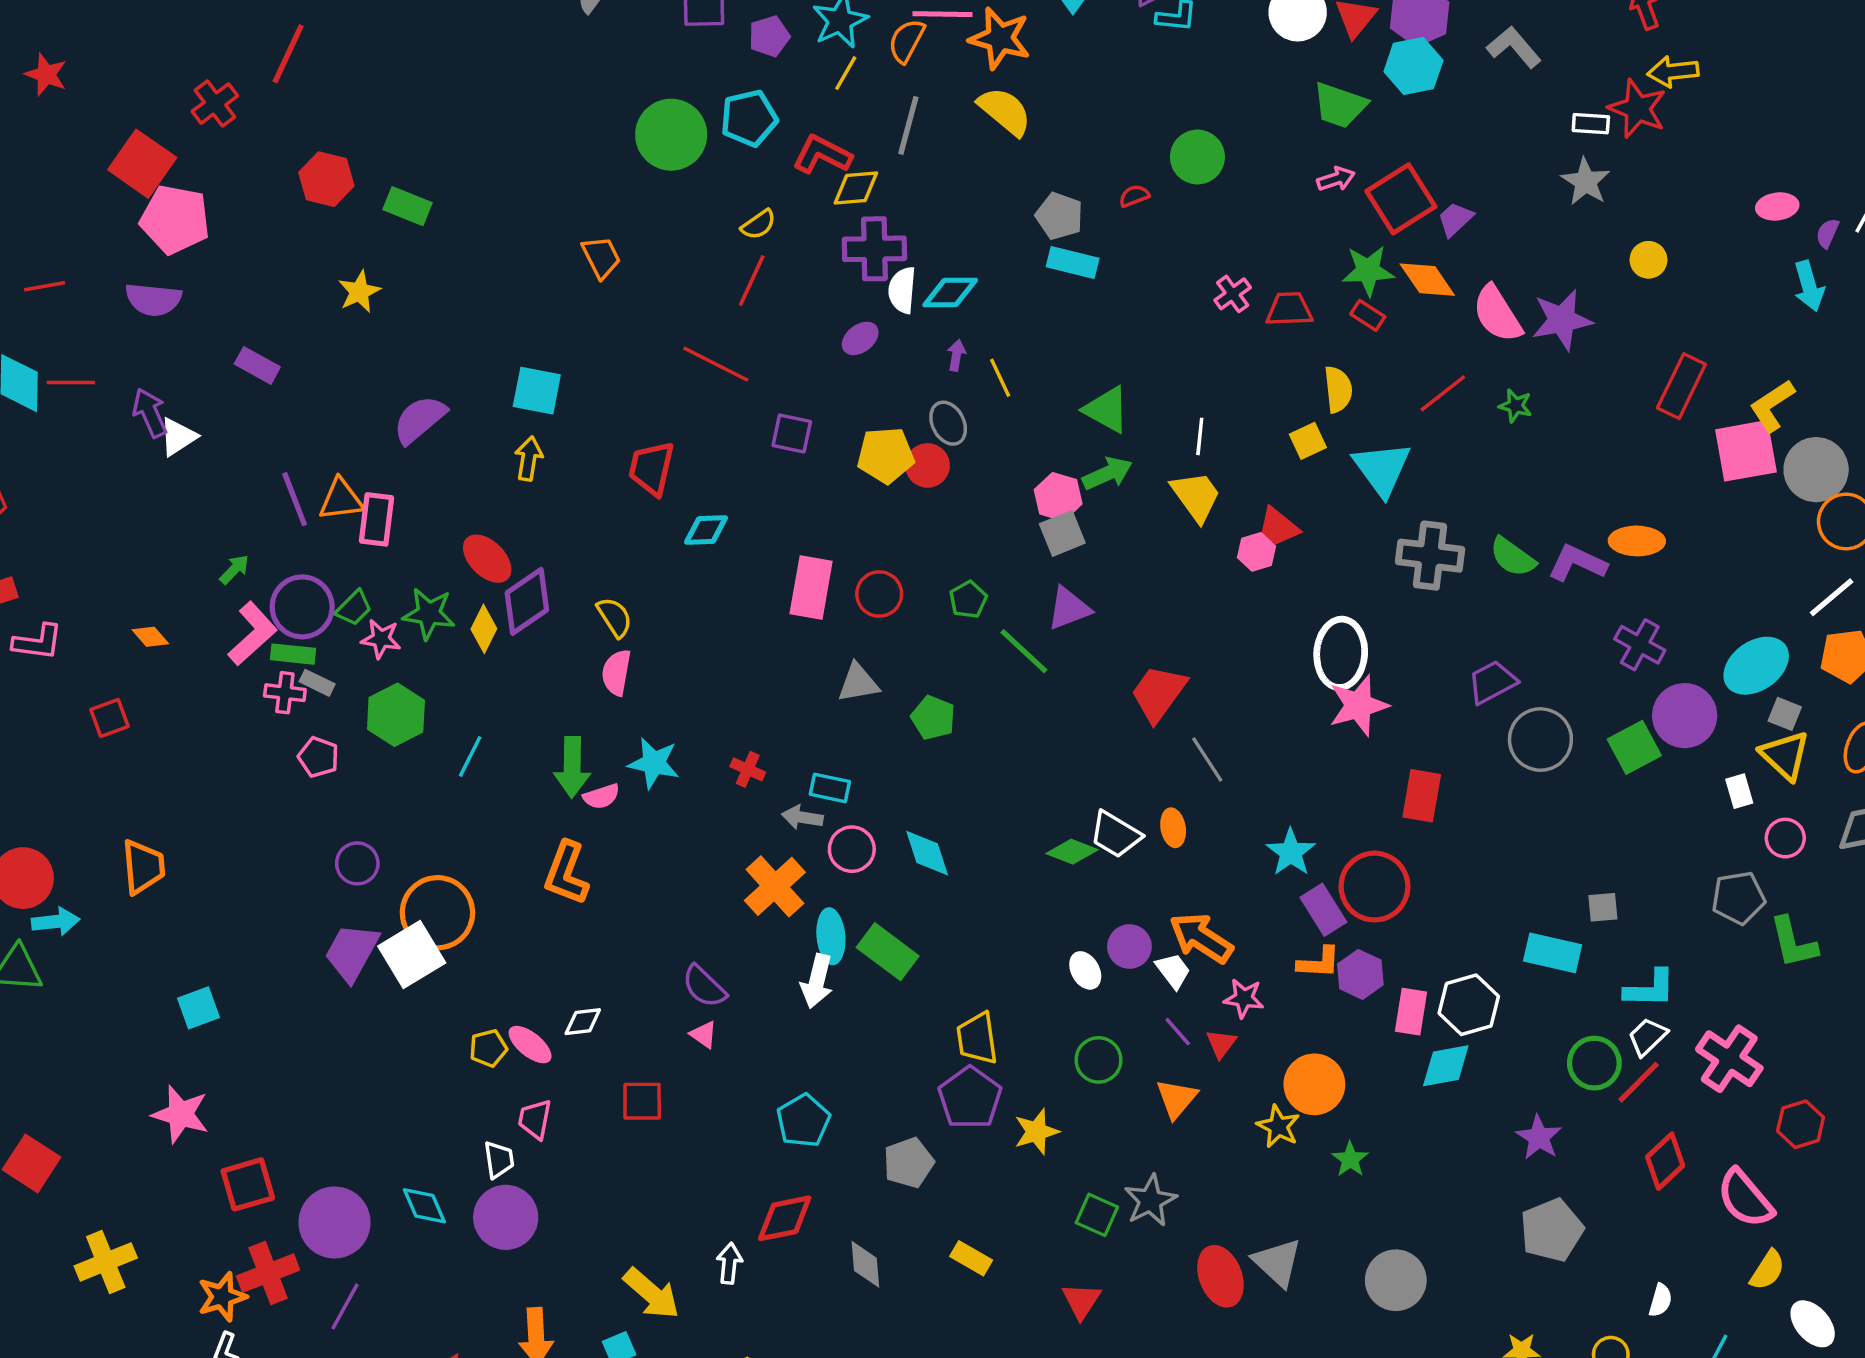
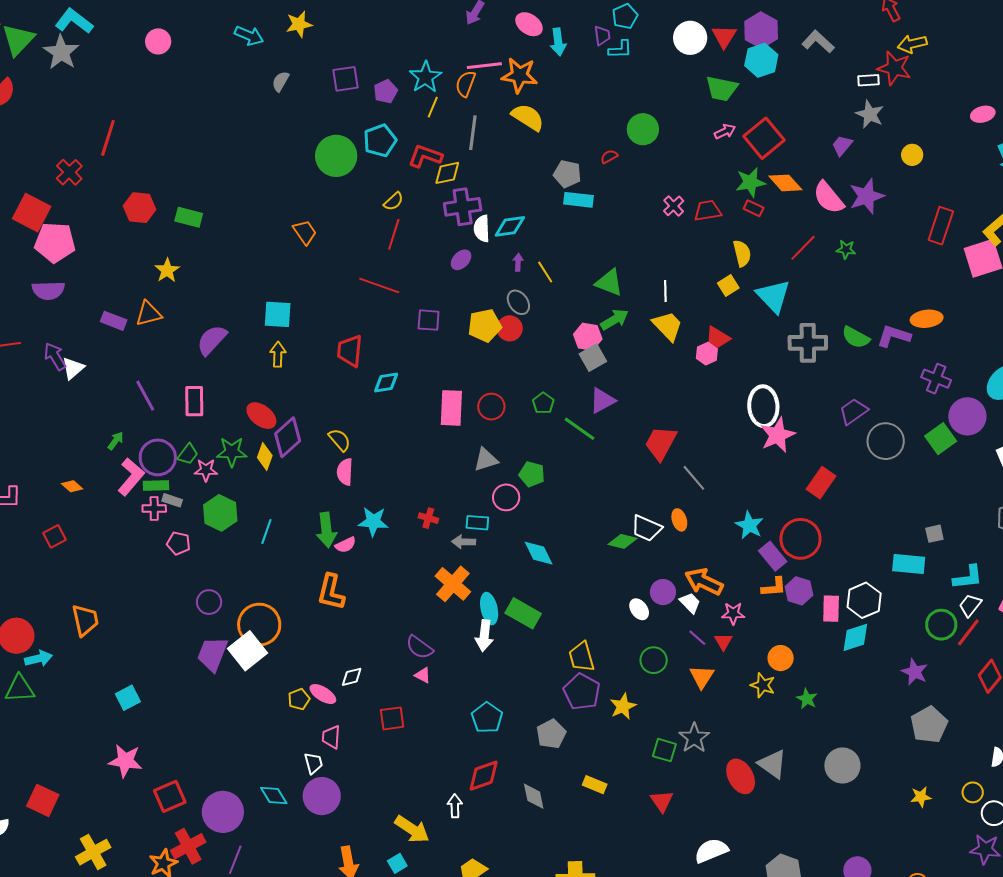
purple trapezoid: (1455, 219) -> (842, 145), moved
orange triangle: (341, 500) -> (149, 314), moved
red rectangle: (1422, 796) -> (821, 483), turned 32
pink circle: (852, 849) -> (506, 497), moved
orange circle: (1314, 1084) -> (781, 658), size x0.7

